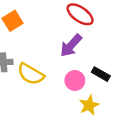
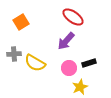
black rectangle: (101, 74) -> (89, 63), turned -48

